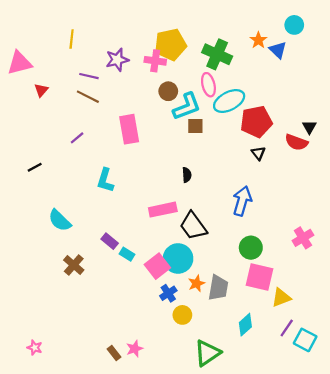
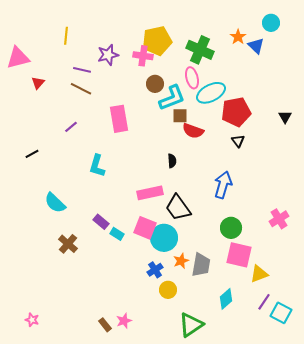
red semicircle: (296, 142) -> (193, 131), moved
pink square: (157, 266) -> (145, 228), moved, turned -30

